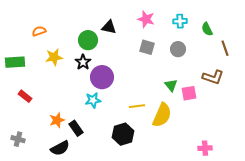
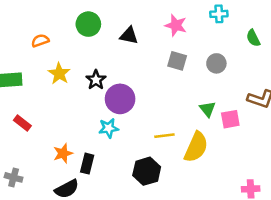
cyan cross: (180, 21) -> (219, 14), moved
green circle: (88, 40) -> (88, 24), moved
yellow star: (54, 57) -> (59, 74), turned -30
black rectangle: (76, 128) -> (87, 164), turned 49

